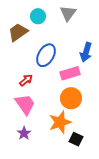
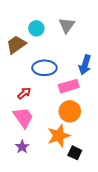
blue ellipse: (46, 55) -> (44, 68), turned 60

